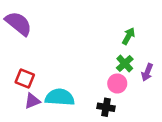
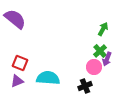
purple arrow: (147, 72) -> (107, 59), moved
purple triangle: (32, 101) -> (17, 81), moved
black cross: (106, 107) -> (85, 86), turned -32

